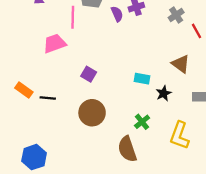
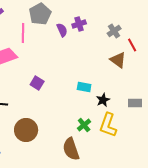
brown triangle: (181, 64) -> (118, 60), moved
brown circle: (92, 113) -> (26, 130), moved
yellow L-shape: (180, 135) -> (108, 125), moved

